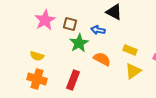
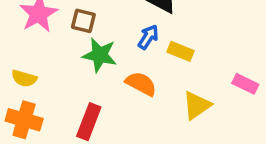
blue arrow: (98, 30) -> (148, 37), moved, turned 112
green star: (79, 43) -> (100, 55), turned -30
yellow rectangle: (130, 50) -> (181, 51), moved

